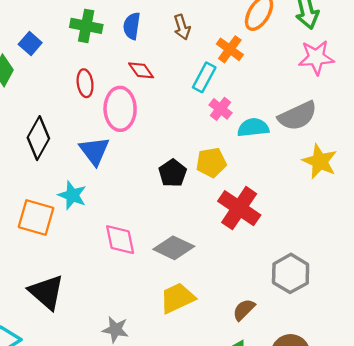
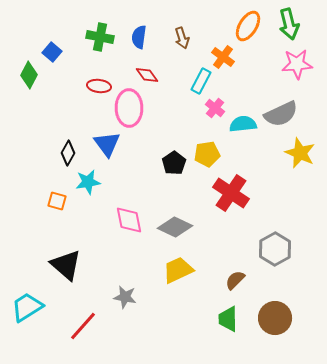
red ellipse: (85, 83) -> (99, 86), turned -75
black diamond: (38, 138) -> (68, 153), moved, size x0.7
cyan star: (72, 195) -> (88, 182), turned -30
orange square: (36, 217) -> (57, 201), size x0.6

